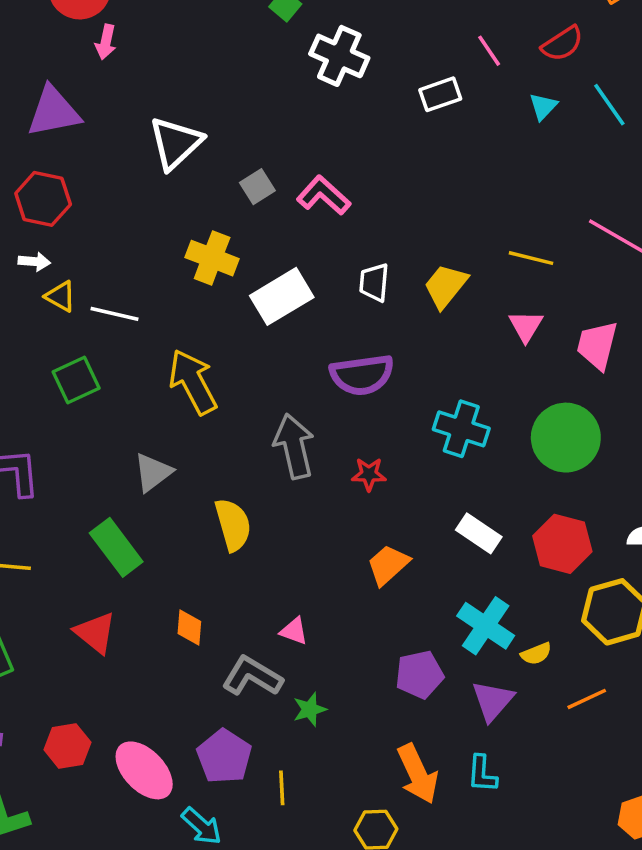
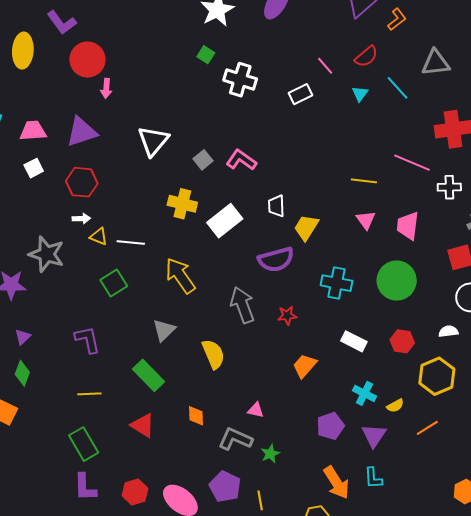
yellow trapezoid: (446, 286) -> (306, 227), moved
red hexagon: (562, 544) -> (402, 341), size x0.7
cyan cross: (486, 626) -> (365, 393), size x0.7

